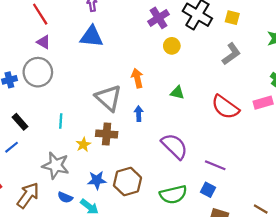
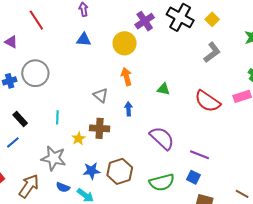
yellow square: (232, 18) -> (212, 19), turned 32
blue triangle: (91, 37) -> (84, 40), size x0.7
purple triangle: (44, 42) -> (11, 42), moved
yellow circle: (172, 46) -> (125, 43), moved, size x1.5
gray triangle: (109, 98) -> (101, 95), size x0.6

